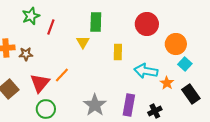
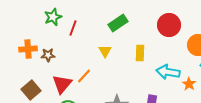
green rectangle: (96, 22) -> (118, 23), turned 54
yellow triangle: (83, 42) -> (105, 51), moved

